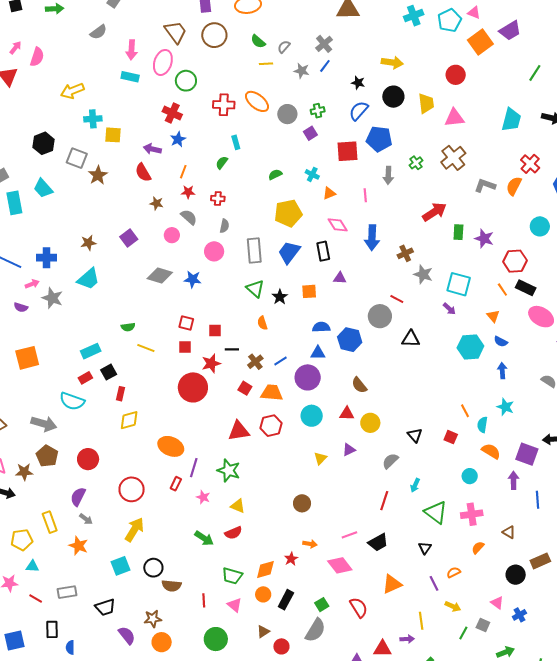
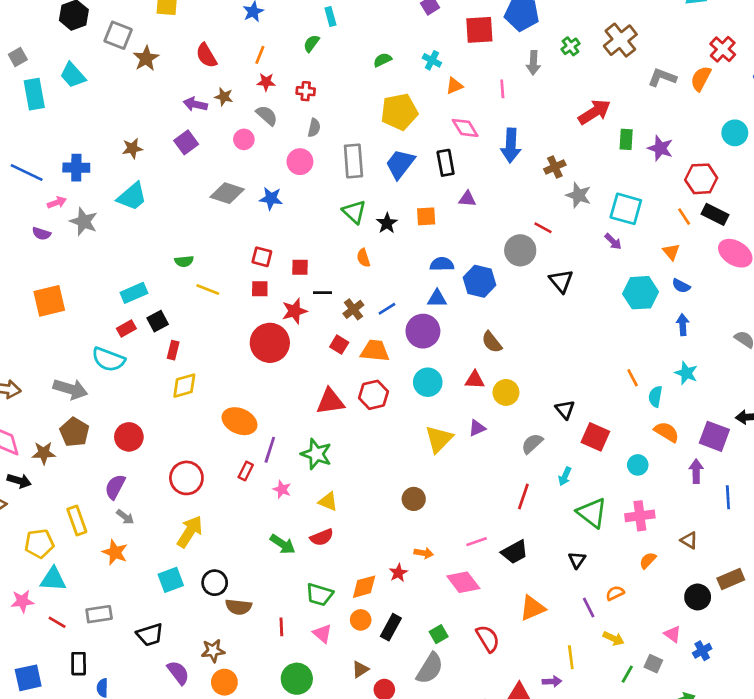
purple arrow: (152, 149) -> (195, 104), moved
black triangle: (411, 339) -> (561, 281), turned 48
red square: (451, 437) -> (595, 437), moved, size x1.5
yellow triangle: (320, 458) -> (439, 439), size x1.6
cyan triangle: (32, 566) -> (53, 579), size x1.5

